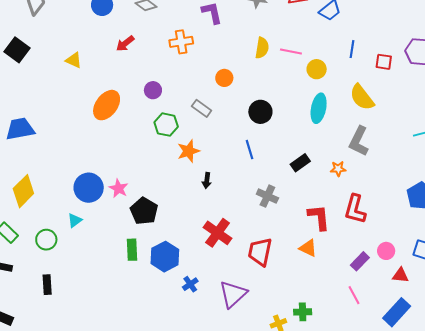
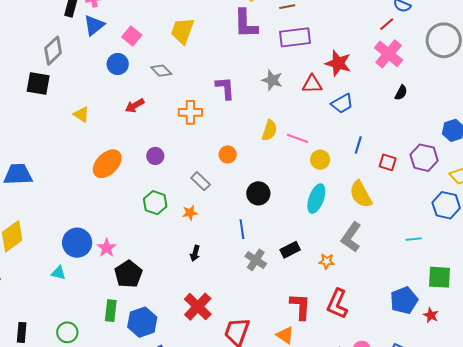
black square: (17, 50) -> (38, 83), moved, turned -35
green hexagon: (166, 125) -> (155, 203), moved
orange star: (188, 151) -> (190, 213), moved, size x0.7
gray cross: (267, 196) -> (256, 260), moved
cyan triangle: (75, 220) -> (58, 273), turned 42
green circle: (46, 240) -> (67, 332), moved

